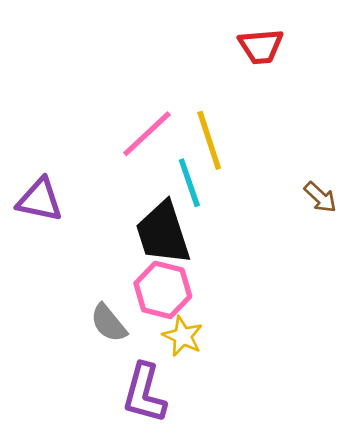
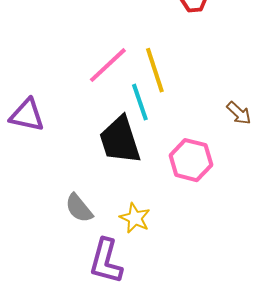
pink hexagon: (163, 290) -> (191, 160), moved

